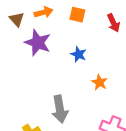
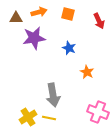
brown triangle: (17, 19) -> (16, 18), turned -48
purple star: (38, 43) -> (34, 38), turned -30

